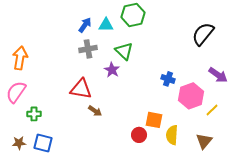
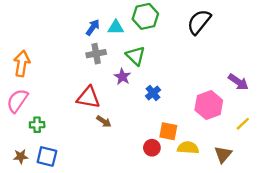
black semicircle: (203, 34) -> (199, 22), moved
blue cross: (168, 79) -> (153, 93), moved, turned 32
yellow line: (212, 110) -> (243, 124), moved
yellow semicircle: (172, 135) -> (188, 148), turned 90

